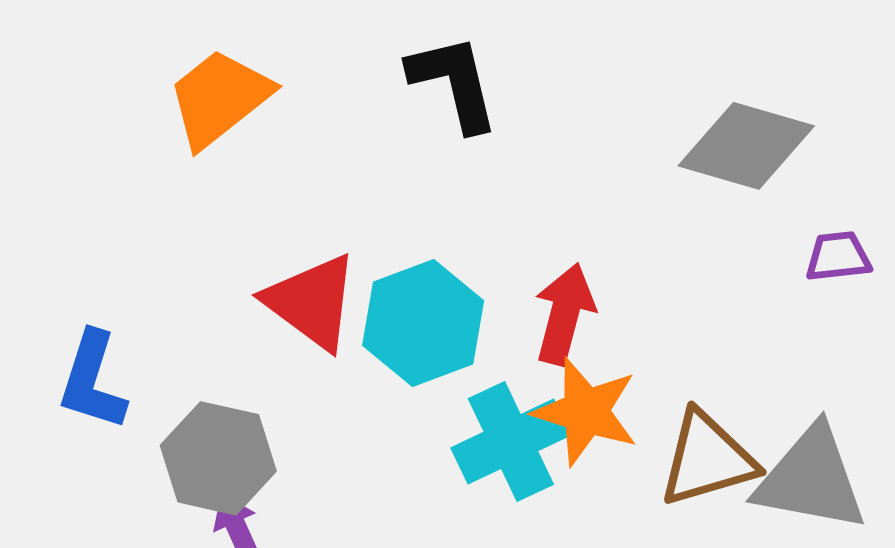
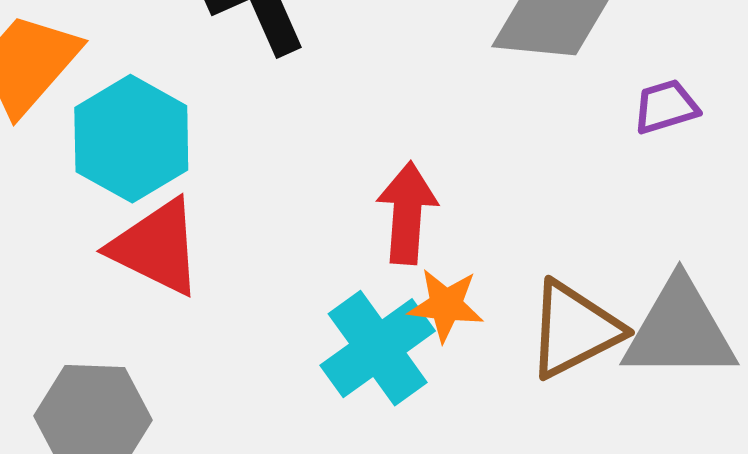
cyan hexagon: (423, 323) -> (131, 139), moved
orange star: (586, 412) -> (446, 305), size x0.7

